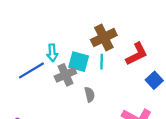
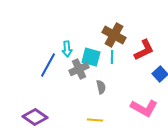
brown cross: (104, 38) -> (114, 35), turned -35
blue line: (31, 70) -> (48, 65), turned -30

